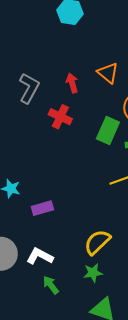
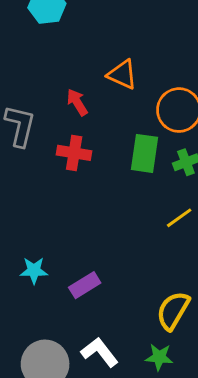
white L-shape: (40, 256) -> (100, 352), turned 40
green star: (93, 273) -> (159, 357), moved, turned 30

